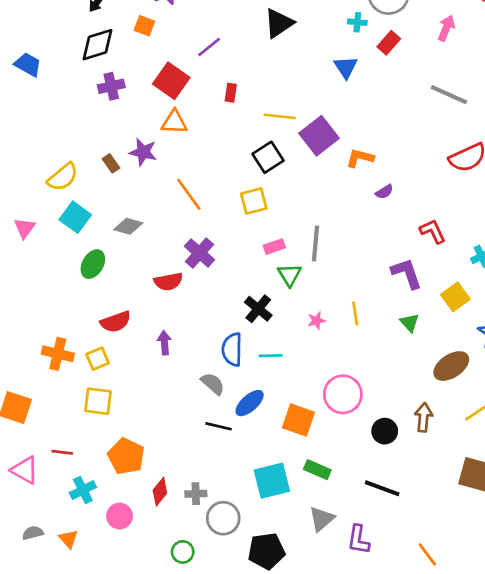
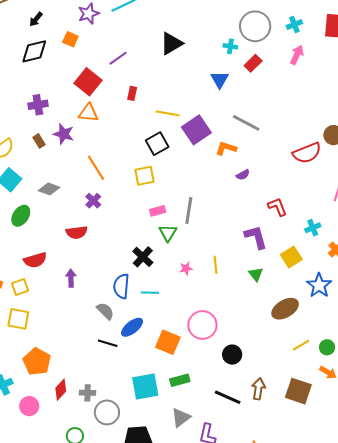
purple cross: (111, 86) -> (38, 105), moved
gray line: (449, 95) -> (246, 123), moved
purple cross: (200, 253) -> (93, 201), moved, size x0.7
brown arrow: (424, 417) -> (258, 389), moved
green rectangle: (317, 470) -> (180, 380), turned -42

